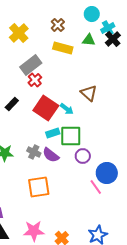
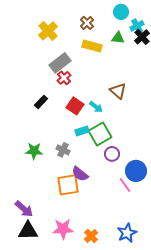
red square: (46, 108) -> (75, 106), size x0.7
green square: (71, 136) -> (100, 134), turned -30
purple semicircle: (51, 155) -> (80, 174), moved

